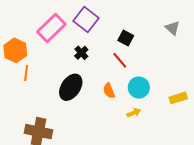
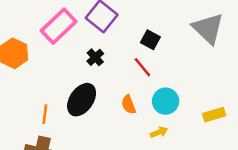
gray triangle: (172, 28) -> (208, 28), size x1.8
orange line: (26, 73) -> (45, 114), moved

